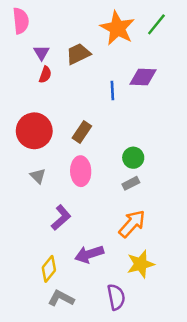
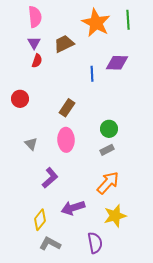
pink semicircle: (21, 21) -> (35, 17), moved
green line: (156, 24) -> (128, 20), turned -42
red circle: (34, 131) -> (20, 99), moved, size x0.6

